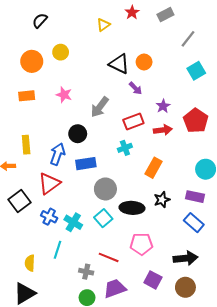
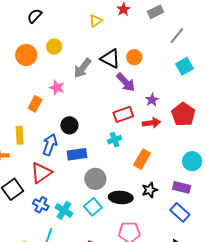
purple arrow: (136, 88) -> (126, 82), size x1.5
orange rectangle: (27, 96) -> (35, 104), moved, turned -56
gray arrow: (100, 107) -> (82, 68), moved

